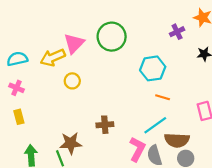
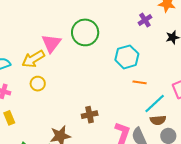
yellow circle: (72, 81) -> (38, 84), moved
cyan line: (155, 125) -> (155, 103), moved
brown semicircle: (177, 140) -> (158, 120), size x0.7

